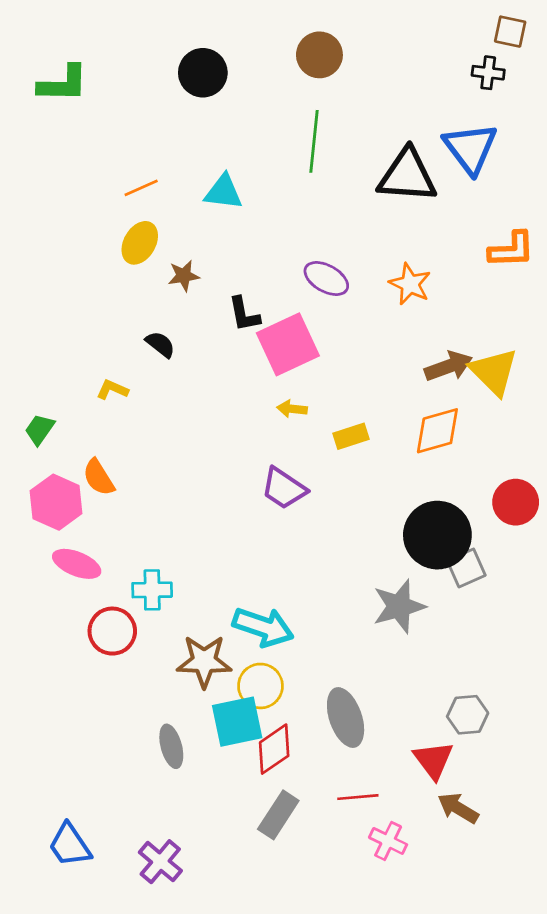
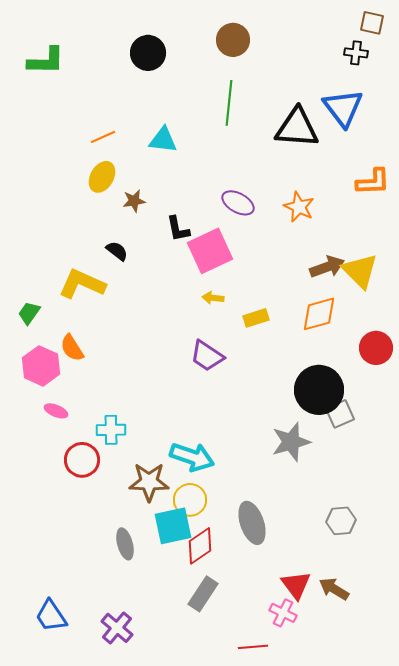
yellow L-shape: (112, 390) -> (82, 284), size x2.0
red circle: (516, 502) -> (376, 348), moved
pink ellipse: (77, 564) -> (56, 411), size x0.7
red triangle: (433, 760) -> (296, 585), moved
red line: (358, 797) -> (253, 647), moved

